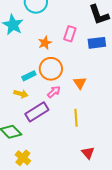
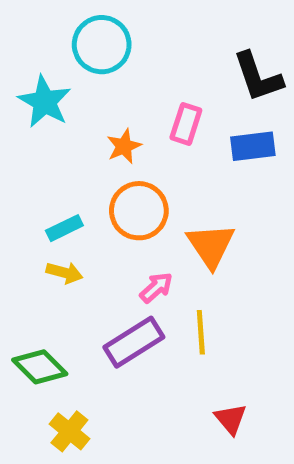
cyan rectangle: (29, 76) -> (64, 228), moved
orange triangle: (80, 83) -> (211, 245), size x1.5
pink arrow: (54, 92) -> (156, 288), moved
purple rectangle: (37, 112) -> (134, 342), moved

